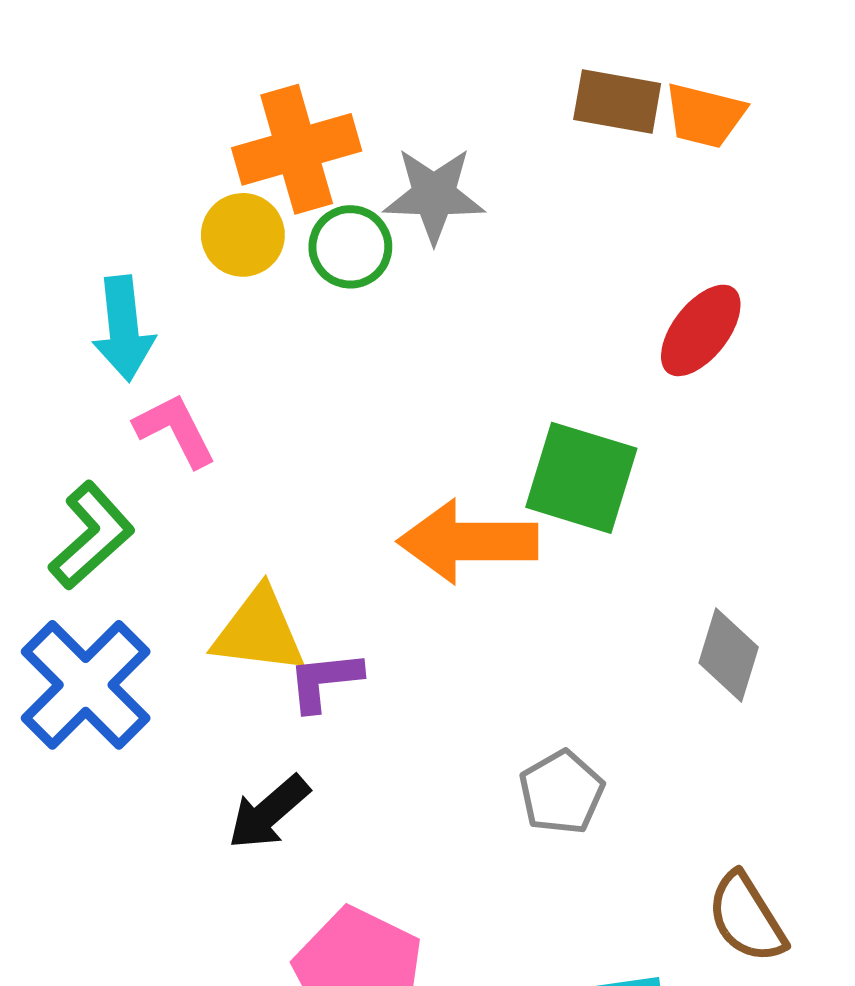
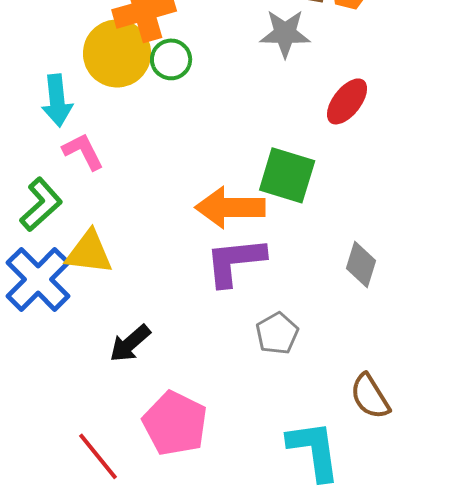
gray star: (434, 195) -> (285, 33), moved
yellow circle: (243, 235) -> (117, 53), size x1.6
yellow triangle: (259, 631) -> (89, 252), moved
purple L-shape: (324, 681) -> (235, 261), moved, size x1.6

